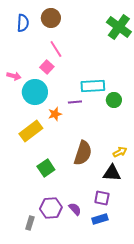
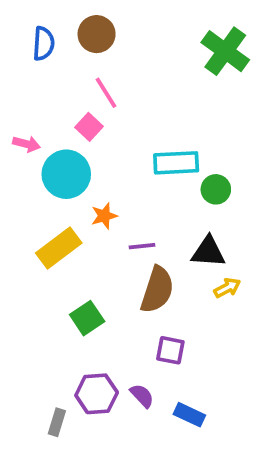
purple line: (75, 102) -> (142, 246), moved
black triangle: (112, 173) -> (208, 252), moved
purple square: (102, 198) -> (170, 350), moved
blue rectangle: (100, 219) -> (189, 415), turned 42

